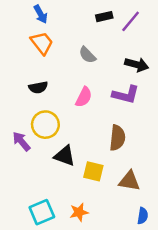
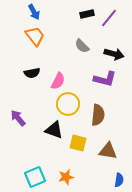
gray semicircle: (87, 55) -> (82, 46), moved
pink semicircle: (84, 97) -> (58, 81), moved
yellow circle: (45, 125) -> (68, 104), moved

